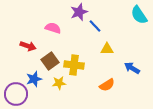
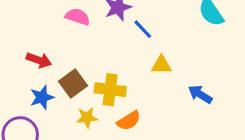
pink semicircle: (53, 28) -> (78, 17), moved
blue star: (34, 79) -> (42, 97), moved
orange semicircle: (107, 85) -> (129, 121), moved

